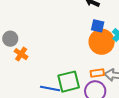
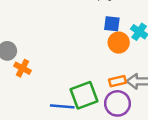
orange circle: (102, 42) -> (119, 43), size x0.7

